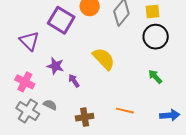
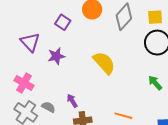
purple square: (61, 20) -> (63, 22), size x0.6
purple star: (55, 66) -> (56, 56), moved, turned -30
purple arrow: (74, 81) -> (72, 101), moved

